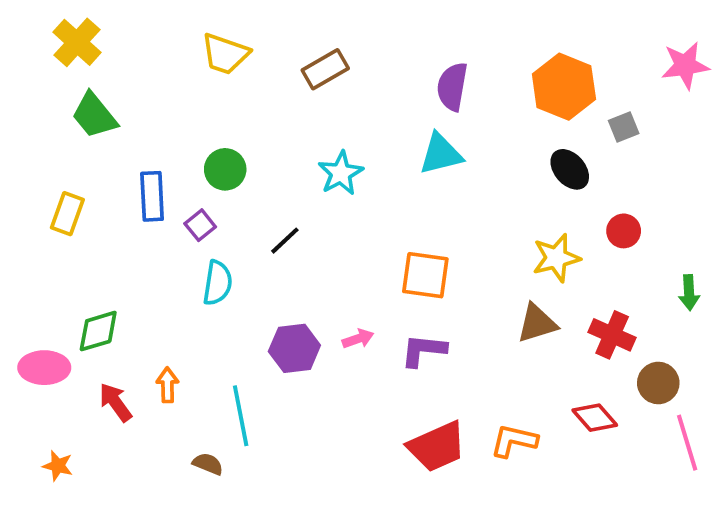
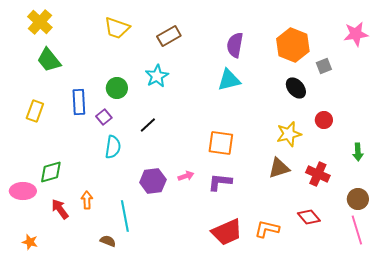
cyan star: (341, 173) -> (157, 76), moved
brown circle: (658, 383) -> (358, 199), moved

